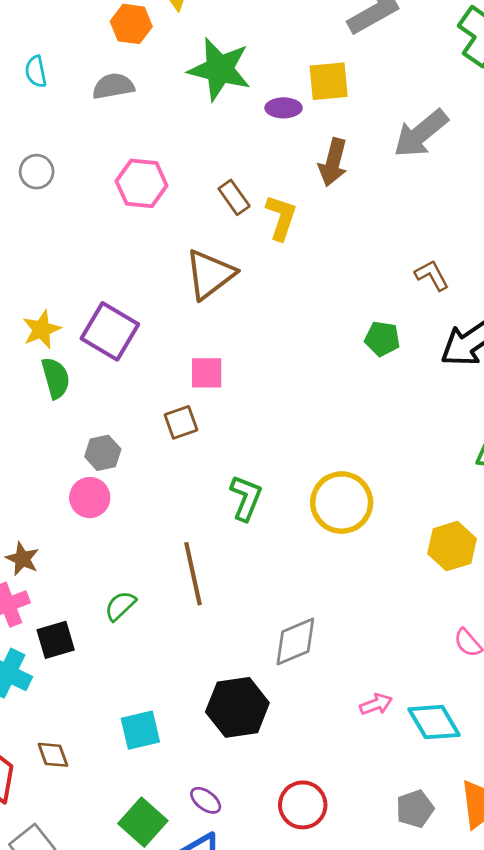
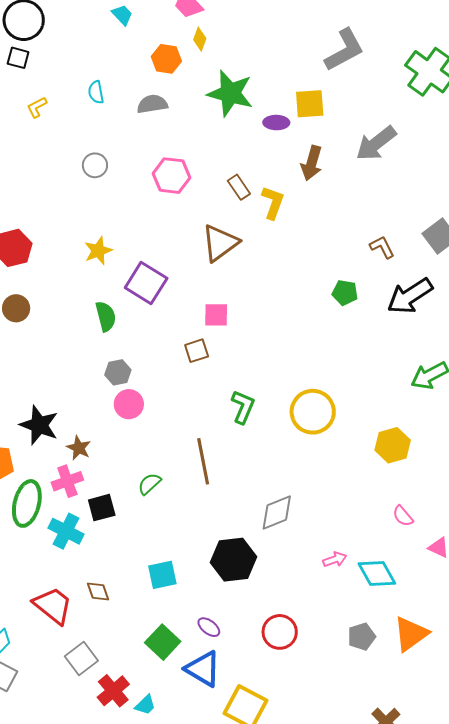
yellow star: (41, 329) -> (98, 251), moved
gray hexagon: (103, 453) -> (118, 372), moved

